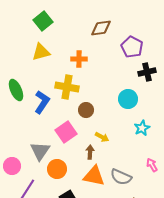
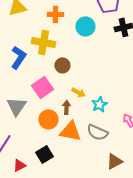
cyan circle: (128, 99) -> (85, 26), moved
cyan star: (142, 128) -> (99, 104), moved
orange circle: (57, 169) -> (48, 119), moved

